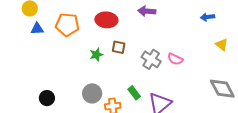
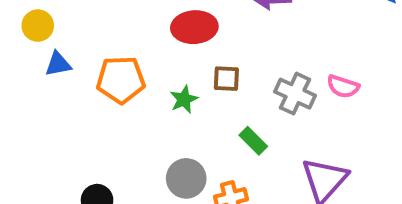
orange pentagon: (67, 25) -> (121, 80), moved
green rectangle: (134, 93) -> (253, 141), moved

